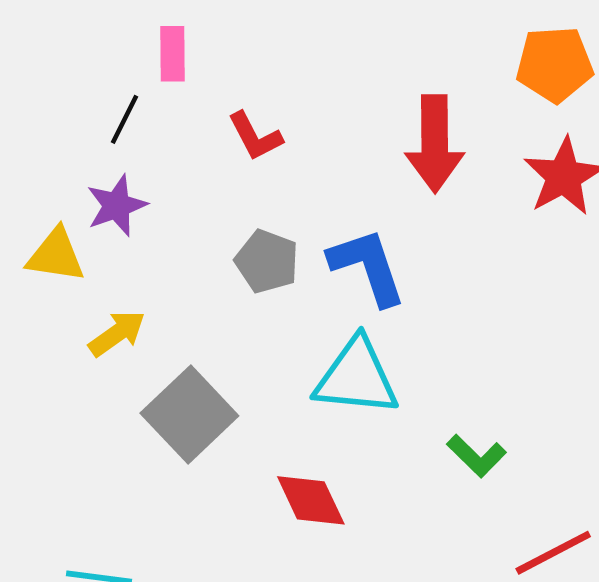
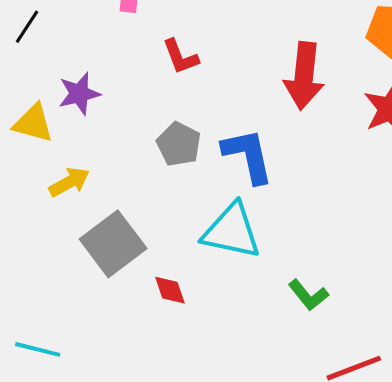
black line: (125, 119) -> (27, 27), moved
red diamond: (311, 500) -> (170, 290), moved, size x0.7

